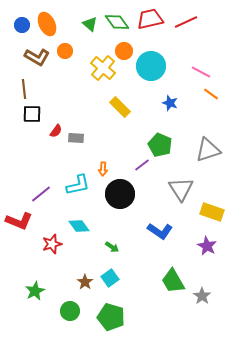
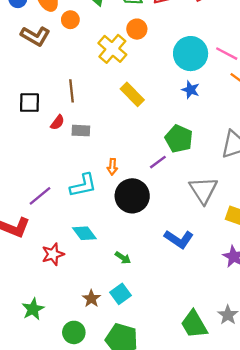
orange circle: (65, 51) -> (70, 20), moved
cyan circle: (151, 66) -> (191, 54), moved
brown line: (24, 89) -> (72, 91), moved
green trapezoid: (173, 281) -> (194, 324), moved

